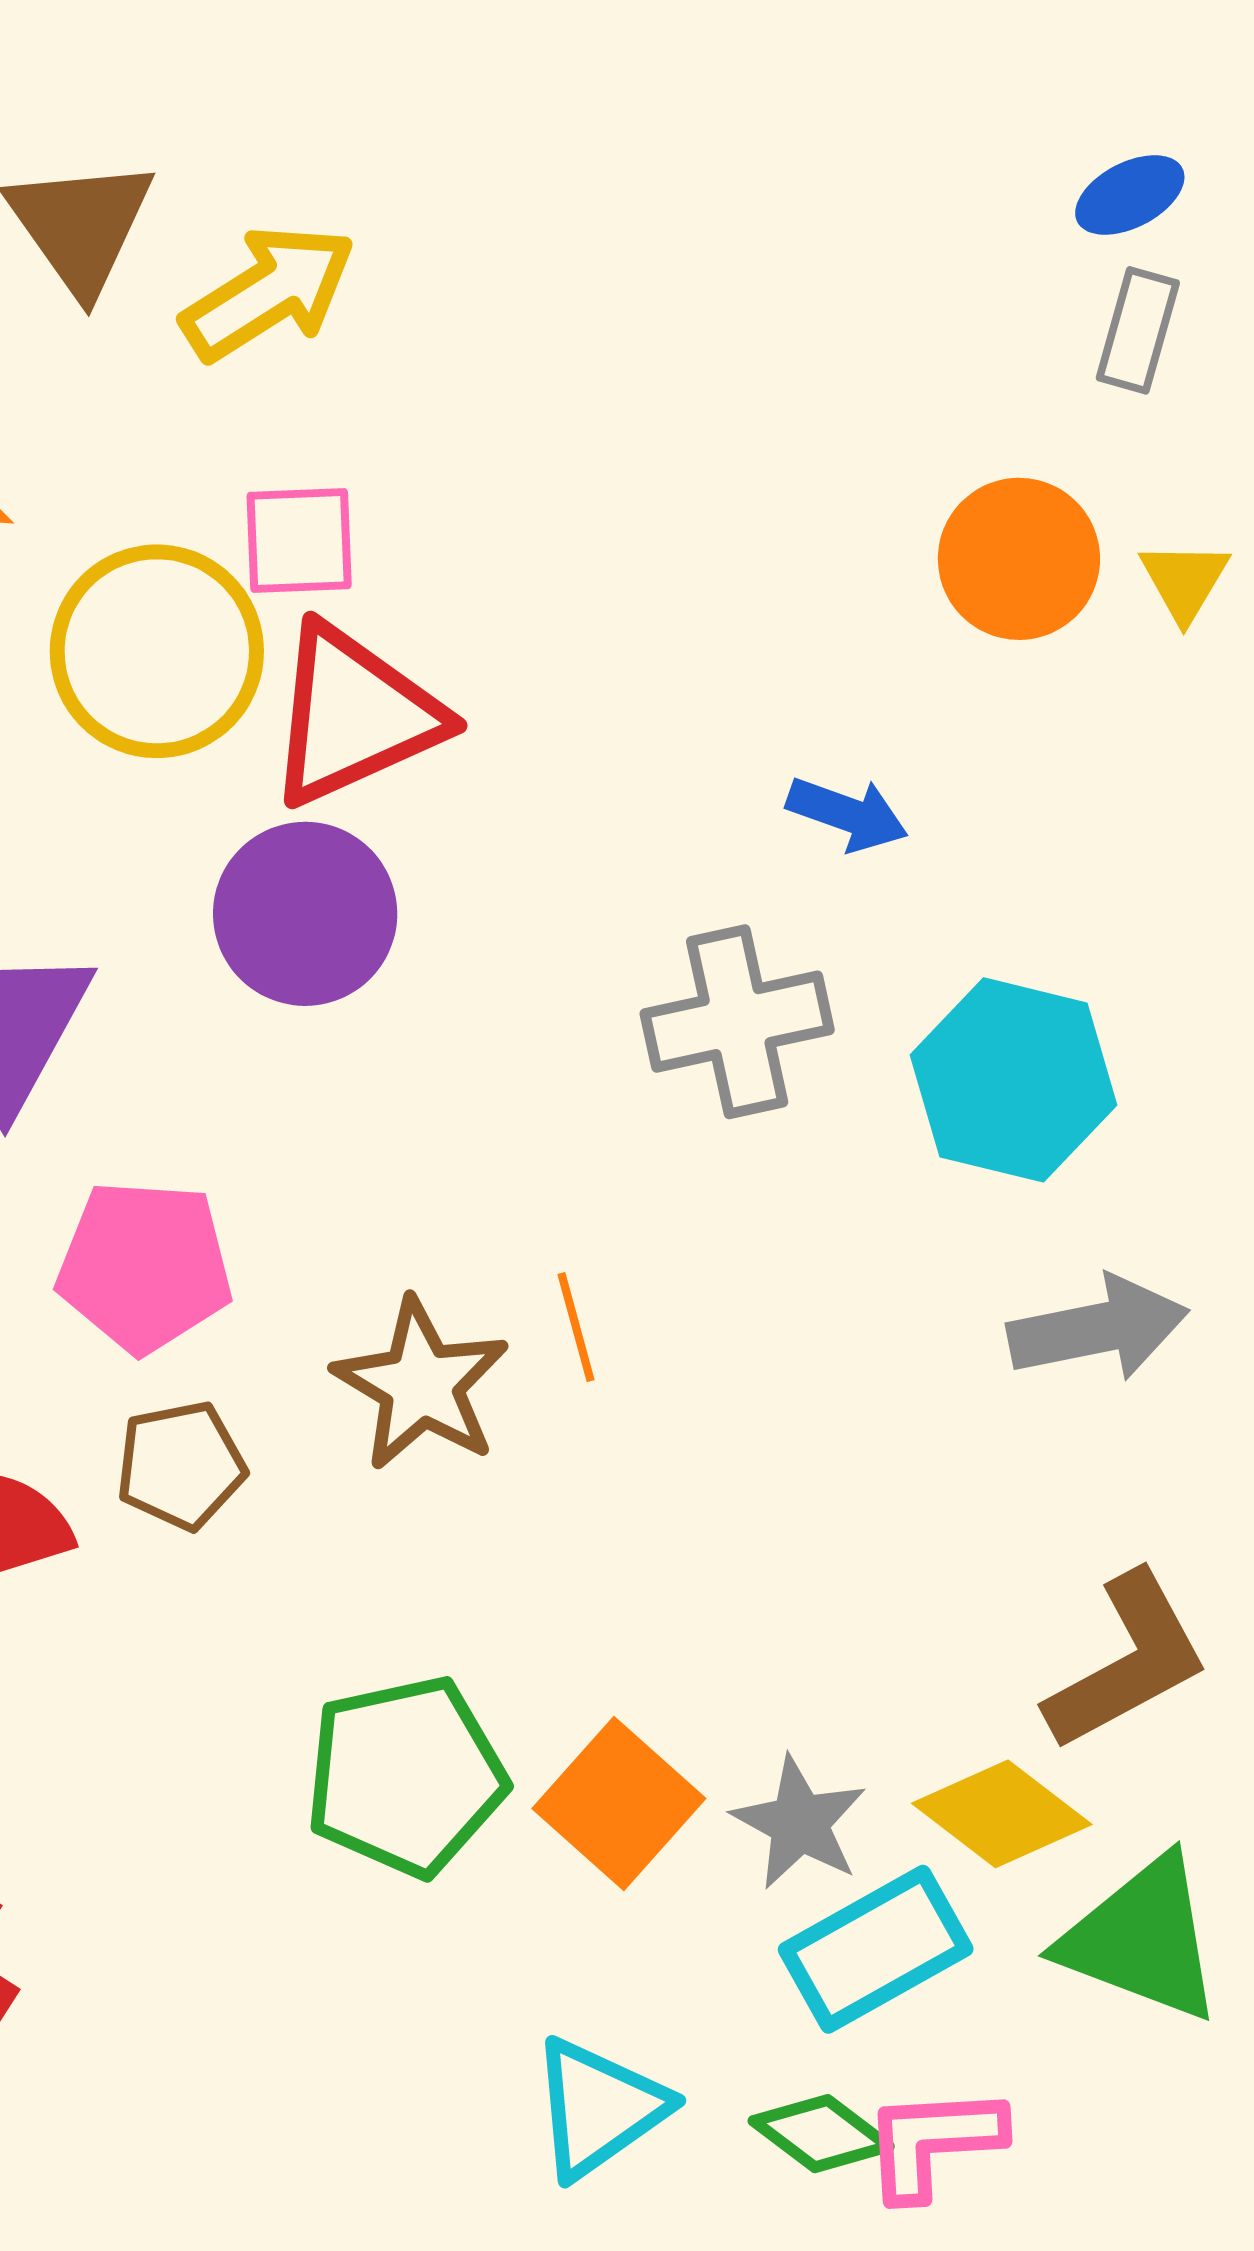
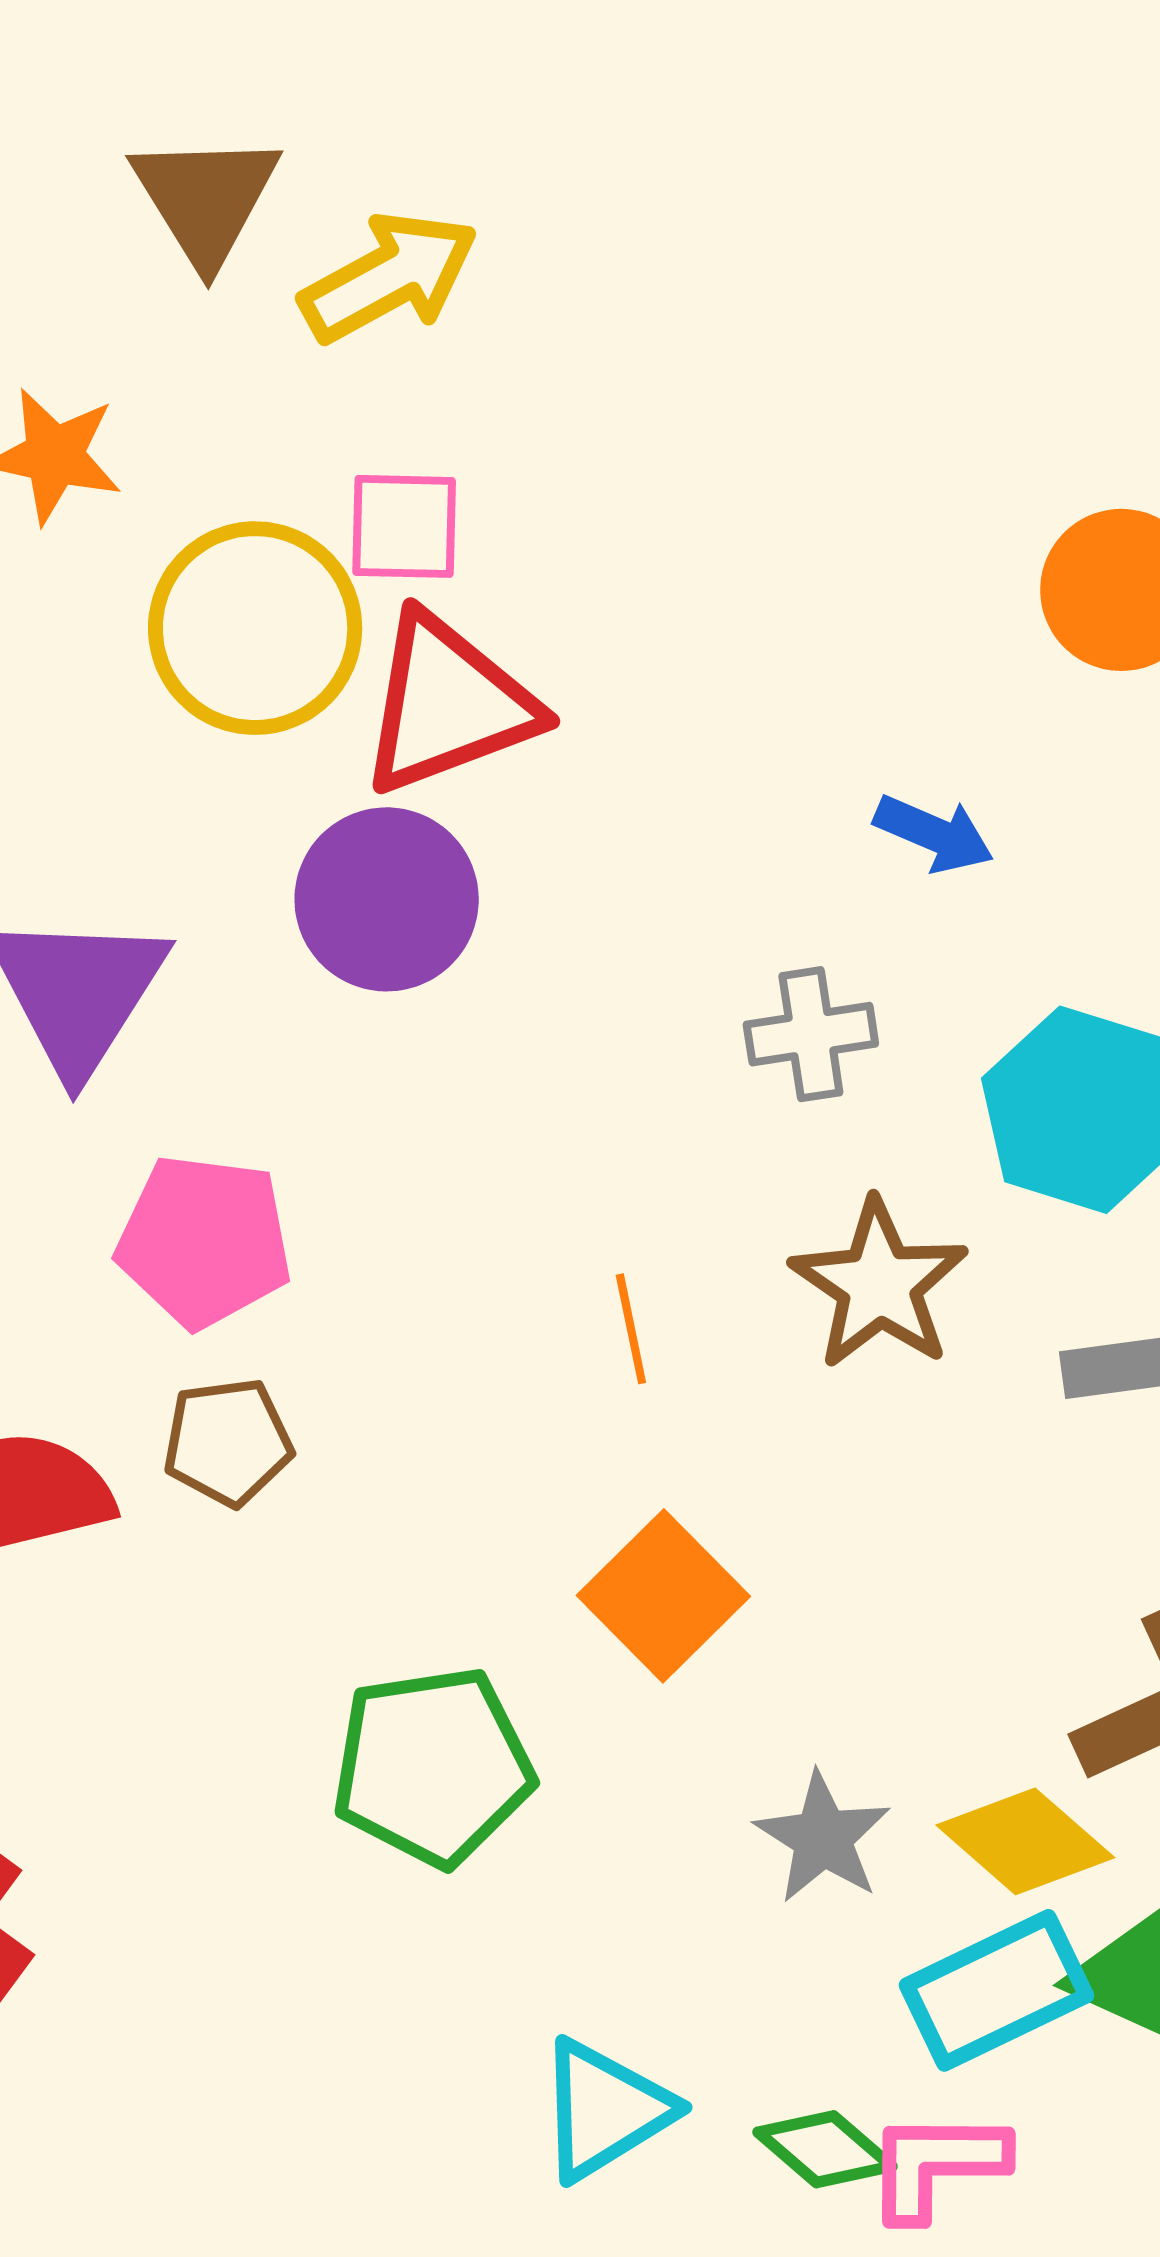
gray cross: (737, 1022) -> (811, 1034), size x0.7
brown star: (421, 1384) -> (879, 1285), moved
orange square: (619, 1804) -> (663, 1596), moved
cyan rectangle: (876, 1949) -> (996, 1990), moved

